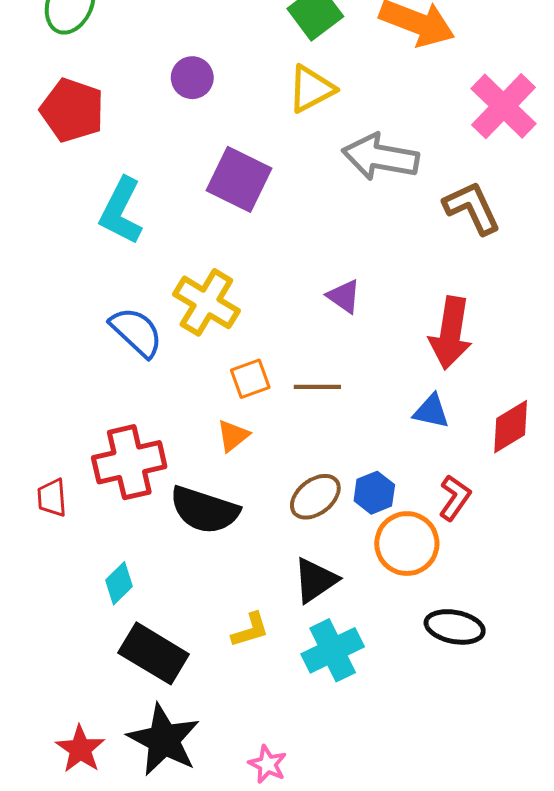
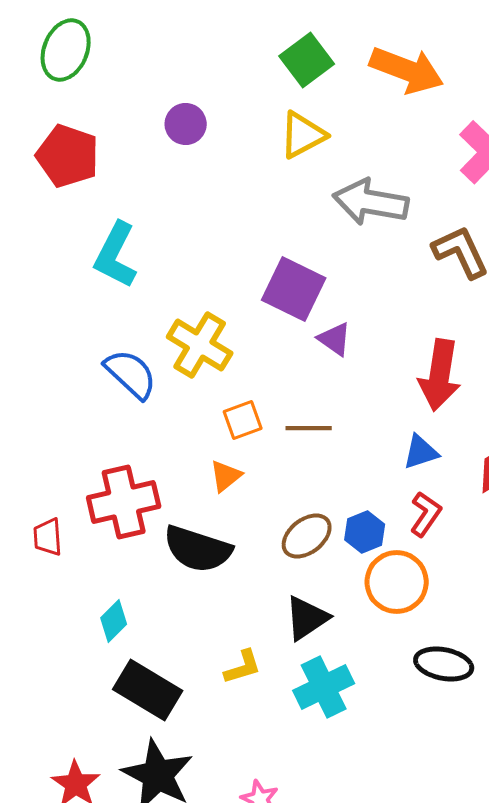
purple square: (239, 179) -> (294, 289), moved
blue triangle: (431, 411) -> (421, 452), turned -30
red L-shape: (455, 498) -> (426, 514), moved

